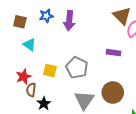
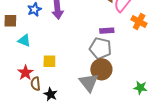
gray pentagon: (77, 68) -> (100, 48), moved
brown circle: (113, 92) -> (101, 69), moved

